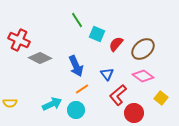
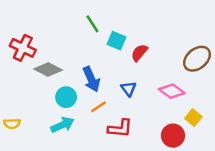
brown ellipse: (143, 49) -> (197, 59), moved
red L-shape: (118, 95) -> (120, 128), moved, turned -135
cyan circle: (76, 110) -> (66, 97), moved
red circle: (134, 113) -> (173, 136), moved

